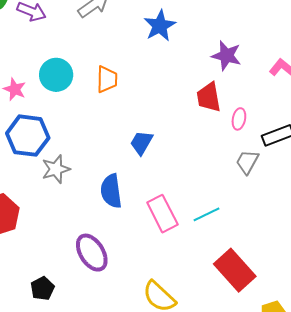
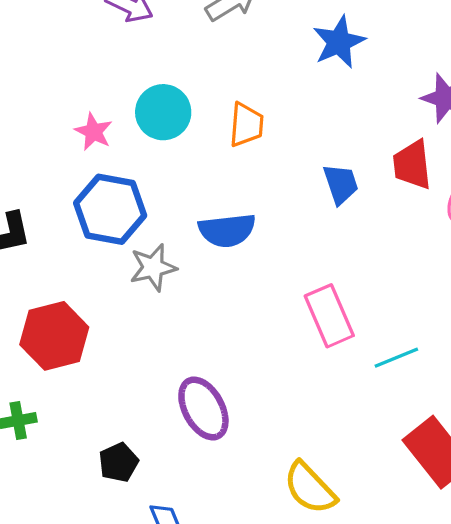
blue trapezoid: (142, 143) -> (341, 184), moved, turned 128
blue semicircle: (111, 191) -> (227, 230), moved, turned -92
pink rectangle: (162, 214) -> (329, 316), moved

